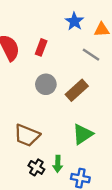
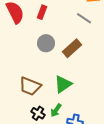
green triangle: (83, 134) -> (63, 84), moved
green arrow: (58, 164) -> (56, 110), turned 32

